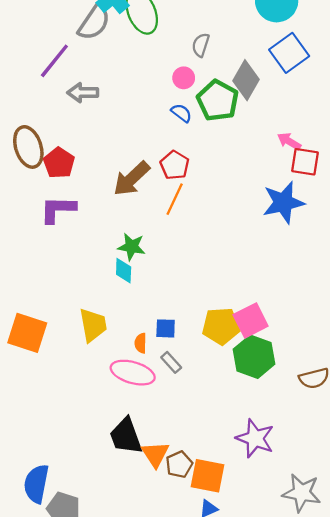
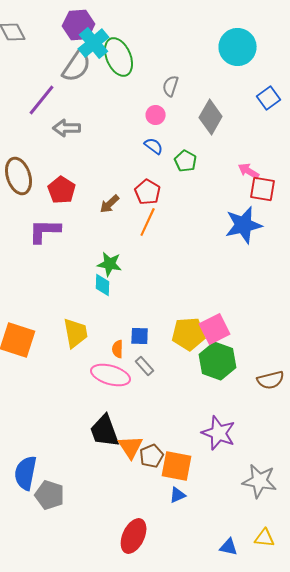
blue square: (289, 53) -> (269, 98), moved, size x0.7
green pentagon: (218, 101) -> (186, 161), moved, size x0.6
red pentagon: (59, 163) -> (62, 190), moved
brown arrow: (132, 179) -> (110, 204), size x0.6

